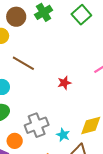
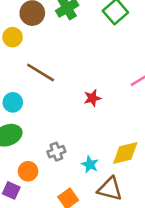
gray cross: (37, 125) -> (56, 152), size x0.6

